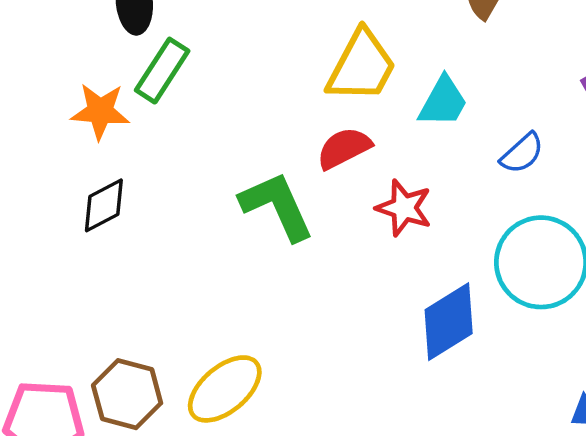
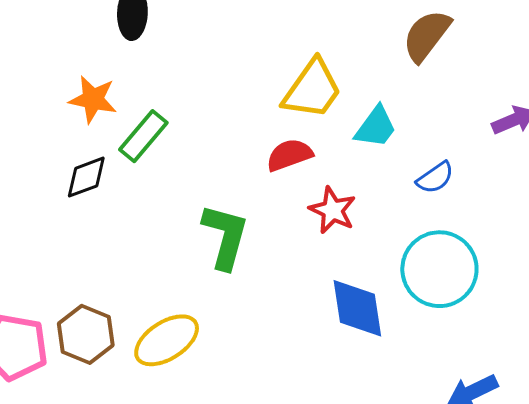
green rectangle: (162, 71) -> (143, 136), moved
green L-shape: (277, 206) -> (225, 236), moved, turned 32
blue diamond: (449, 322) -> (357, 308), turned -74

